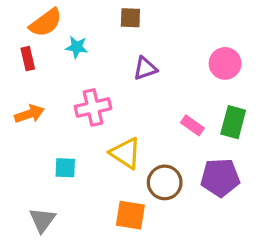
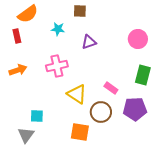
cyan star: (77, 47) -> (58, 29), moved
pink rectangle: (192, 125) -> (111, 88), moved
cyan square: (65, 168) -> (37, 116), moved

